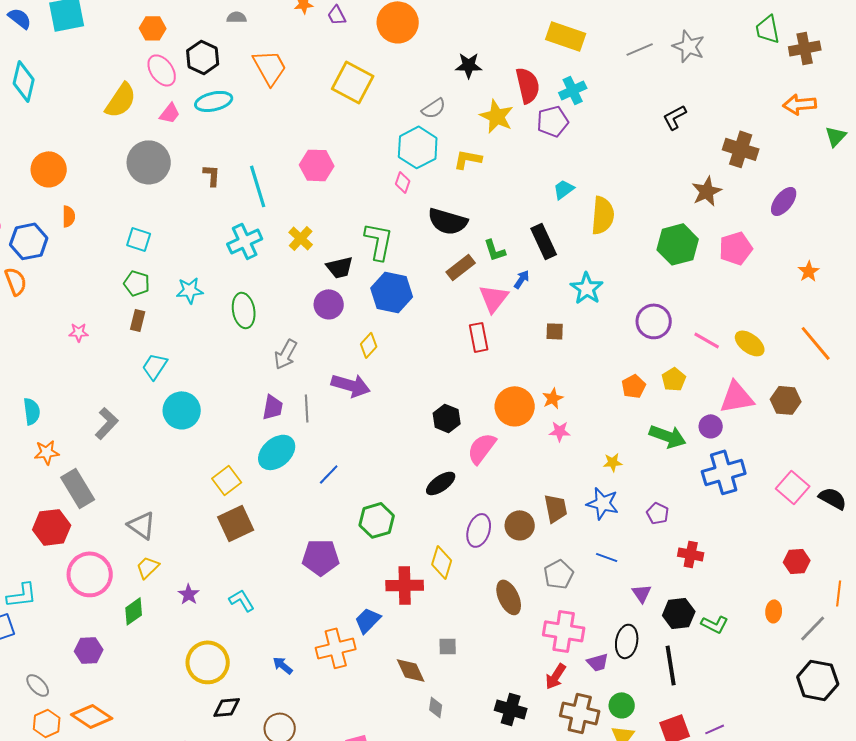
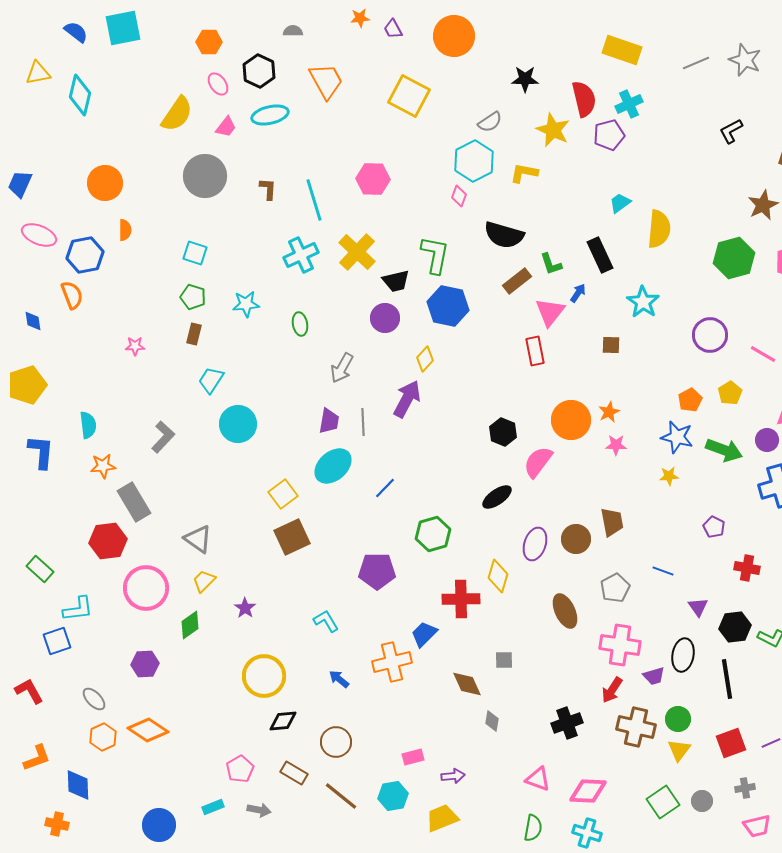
pink ellipse: (162, 70) -> (218, 84), size x0.7
yellow cross: (301, 238) -> (357, 252), size x1.5
green ellipse: (244, 310) -> (300, 324), size x0.7
purple arrow: (351, 385) -> (407, 399), turned -78
blue star: (603, 503) -> (677, 437), moved
cyan L-shape: (242, 600) -> (326, 621), moved
black cross: (511, 709) -> (567, 723), turned -36

